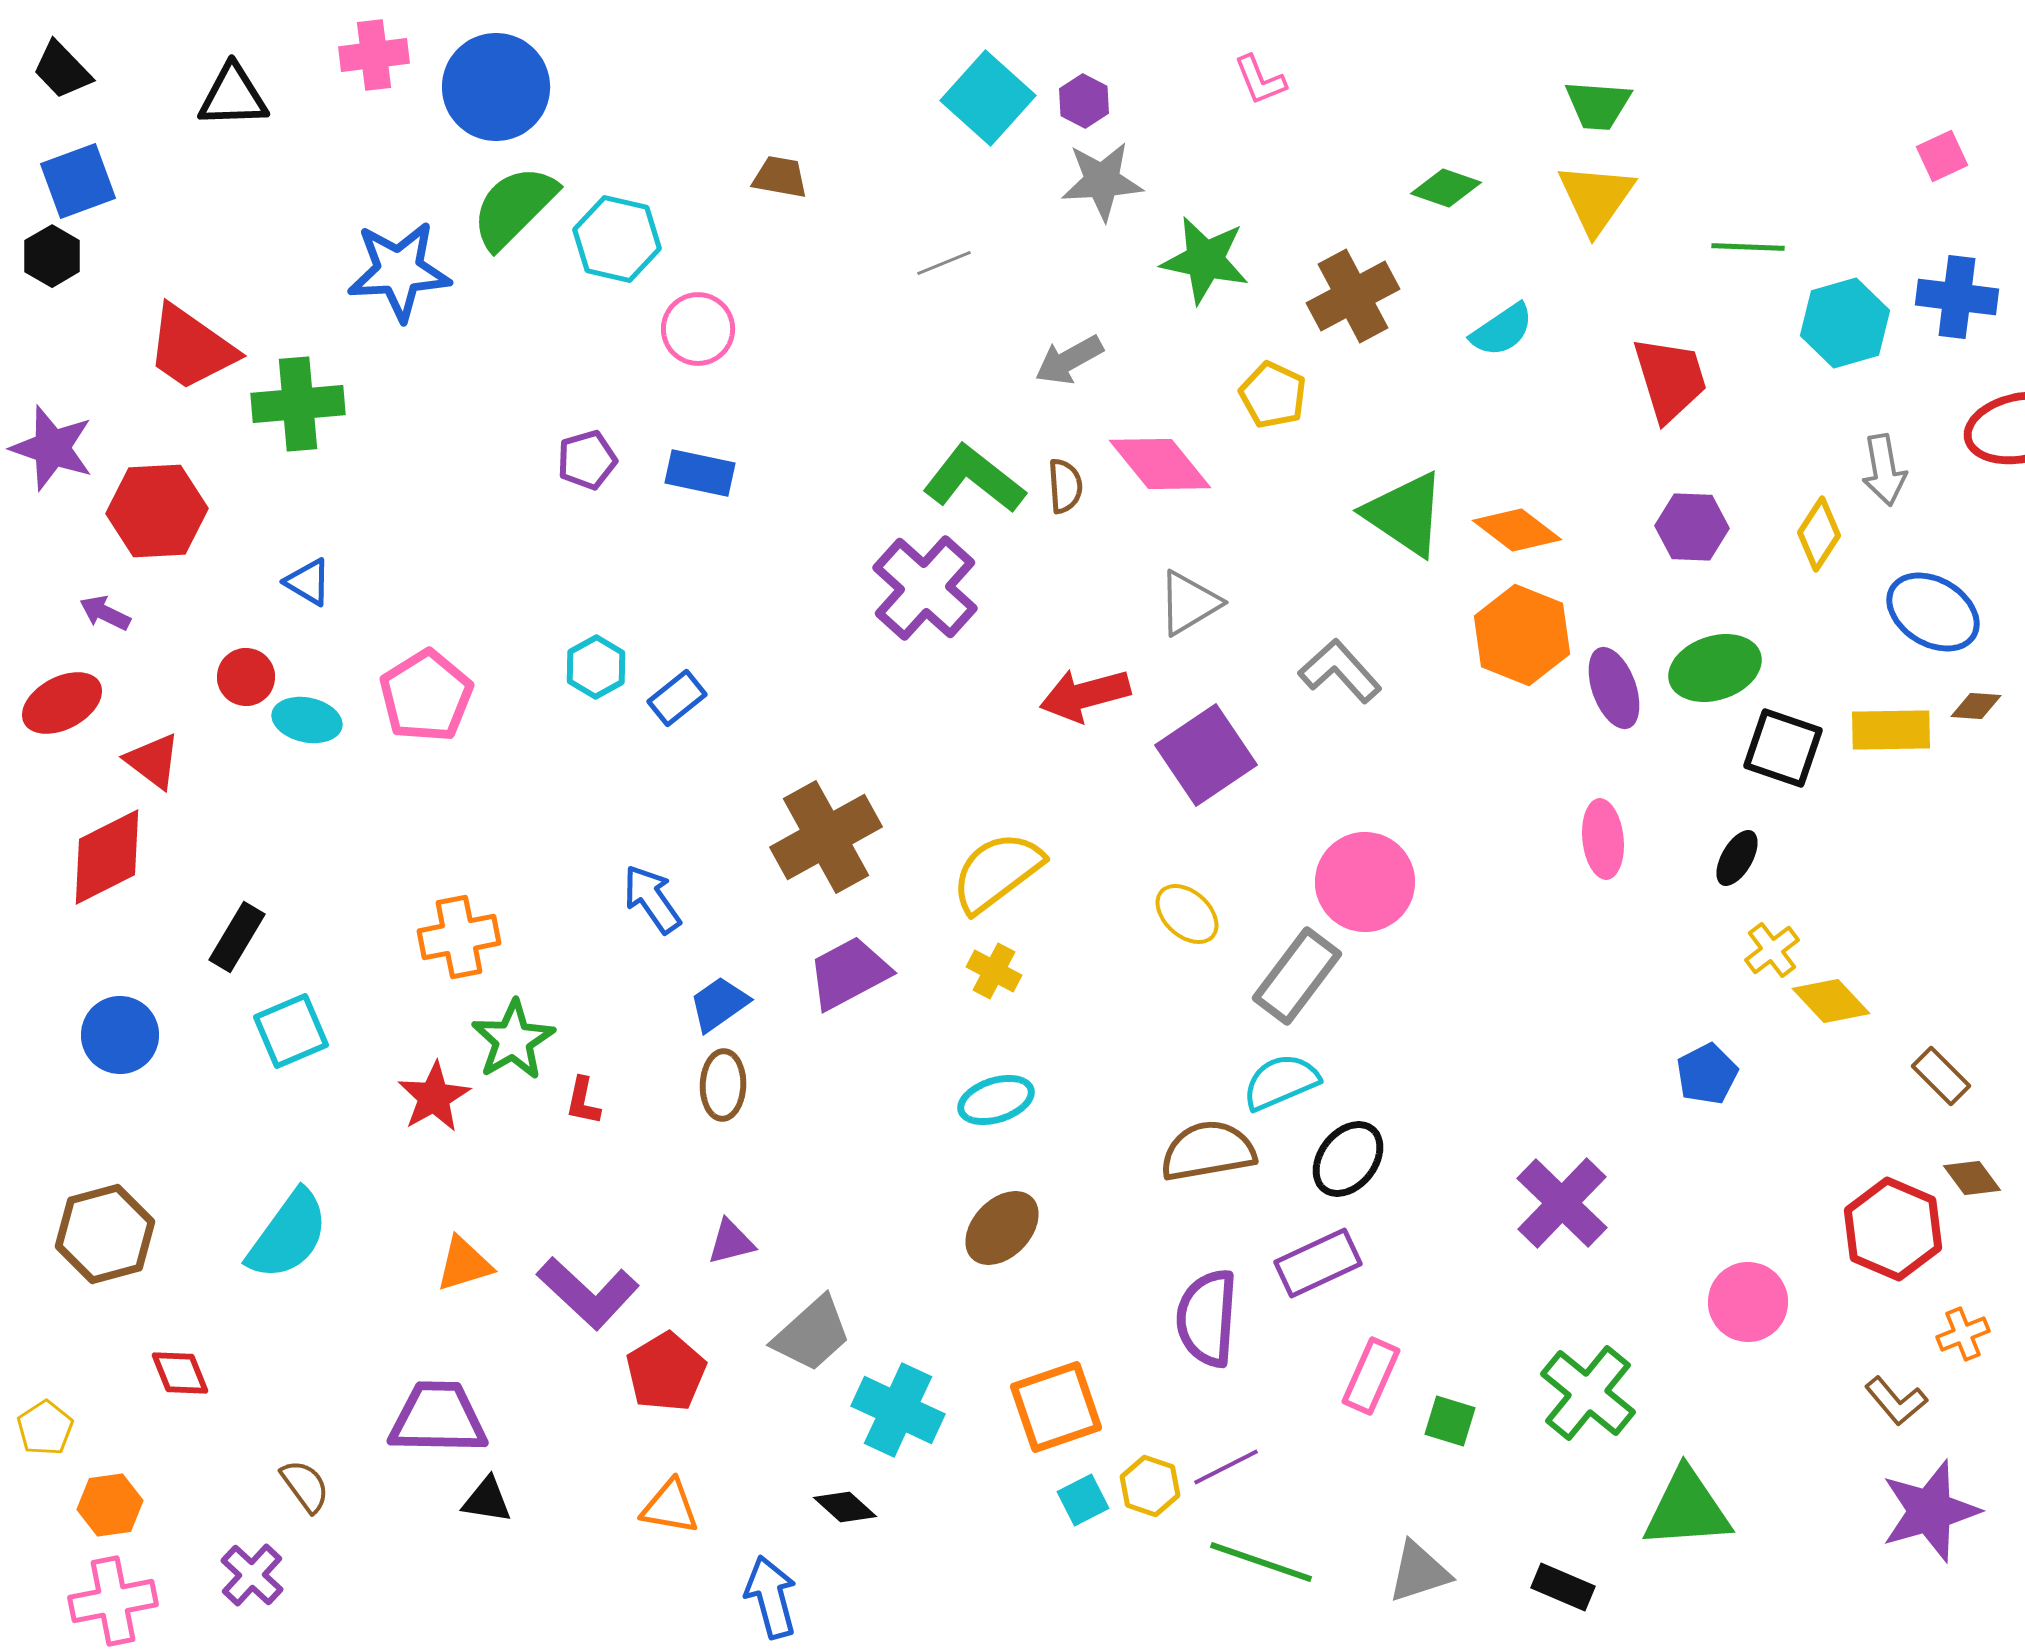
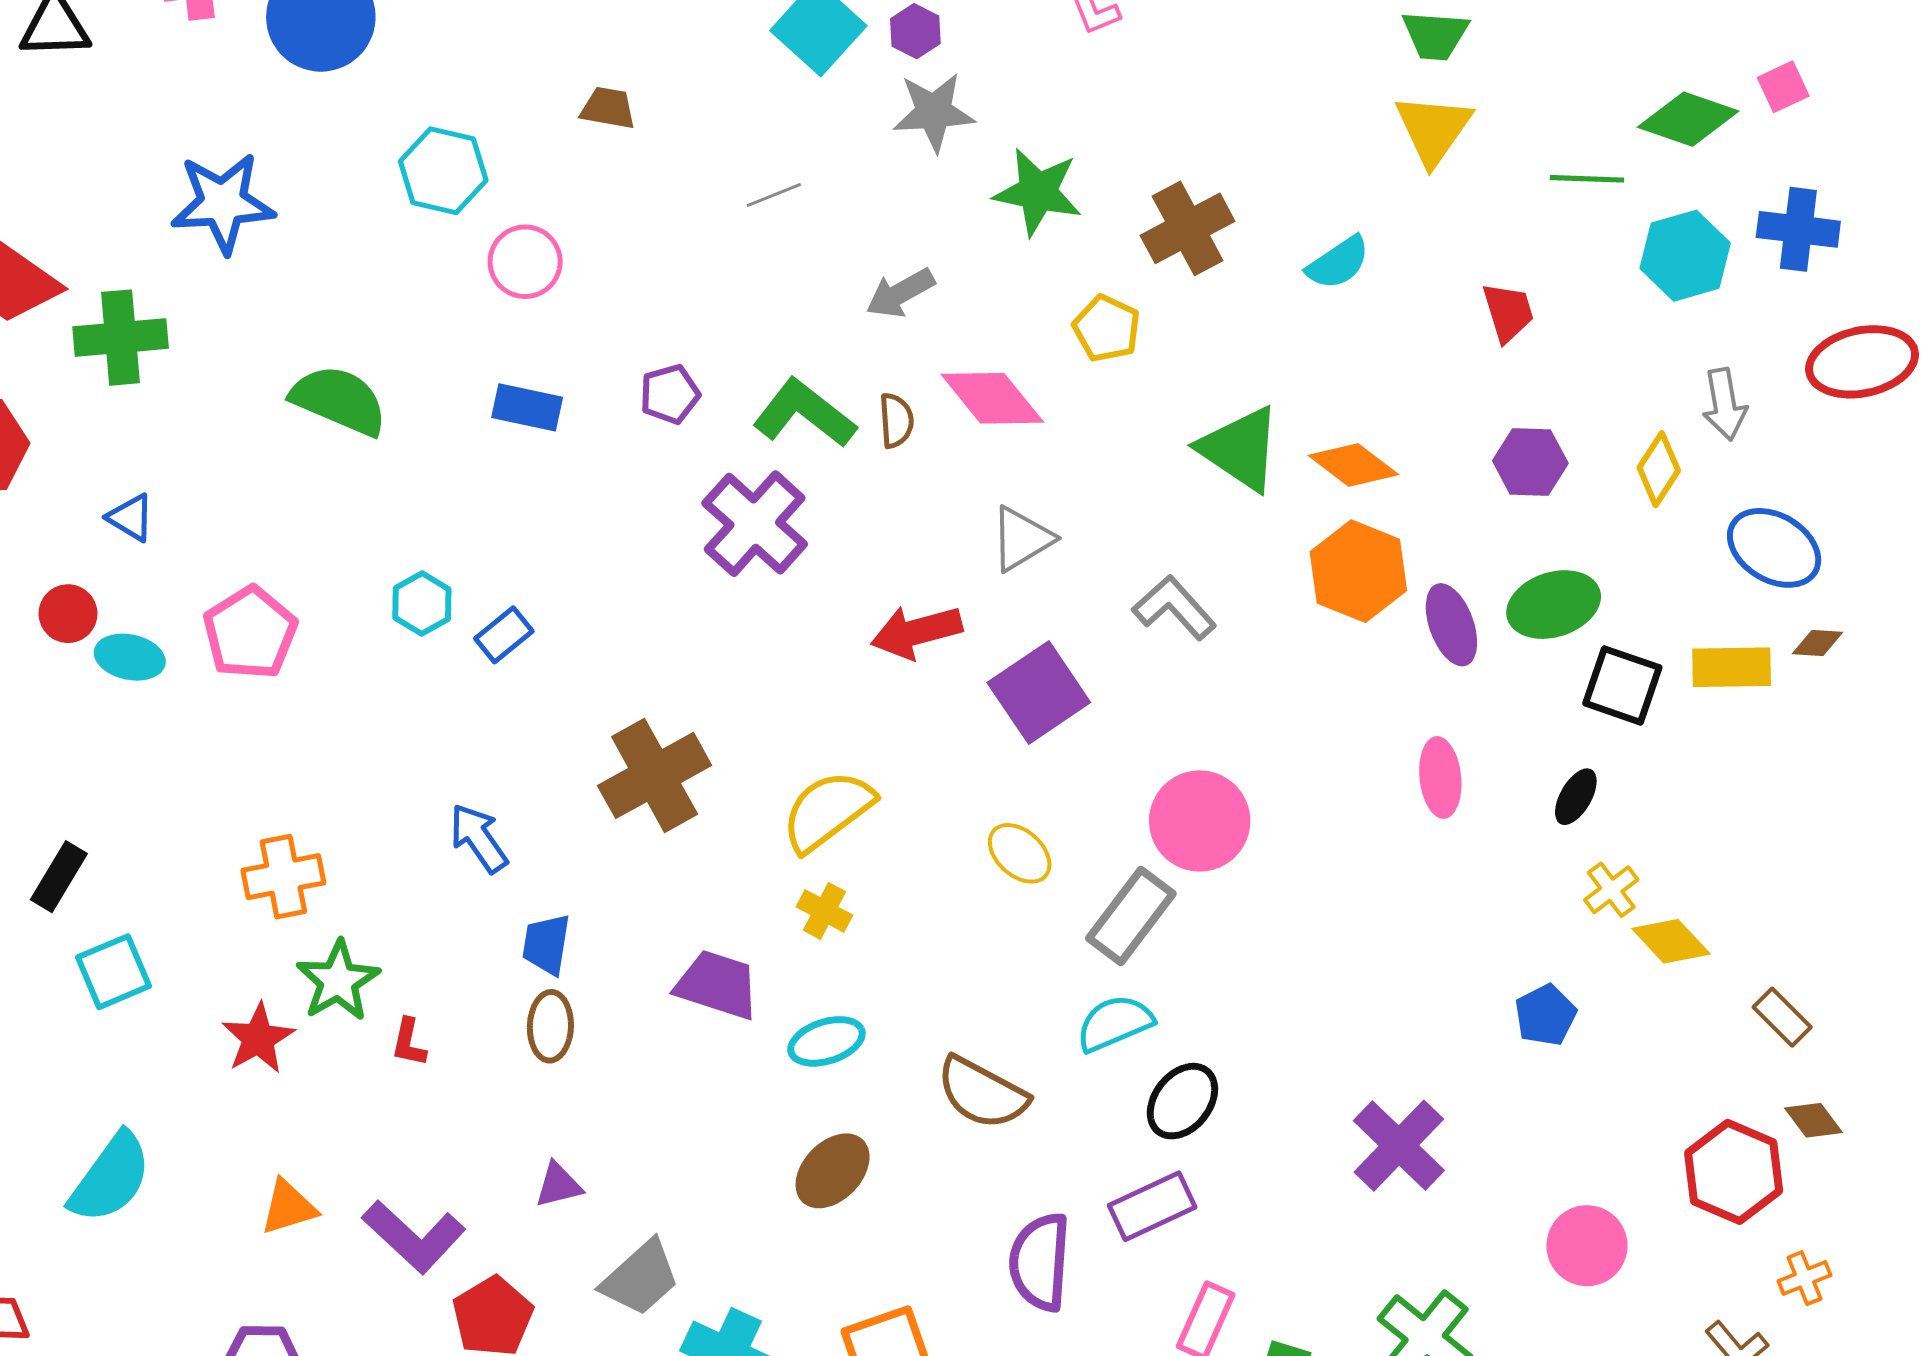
green diamond: (1446, 188) -> (1688, 119), moved, size x1.4
green semicircle: (514, 207) -> (339, 400), moved, turned 68
red trapezoid: (1670, 379) -> (1508, 312), size x0.7
purple pentagon: (587, 460) -> (670, 394), moved
purple trapezoid: (849, 973) -> (717, 985), moved, turned 46
blue trapezoid: (719, 1004) -> (546, 944), turned -46
brown semicircle: (1208, 1151) -> (982, 1093), moved, turned -142

